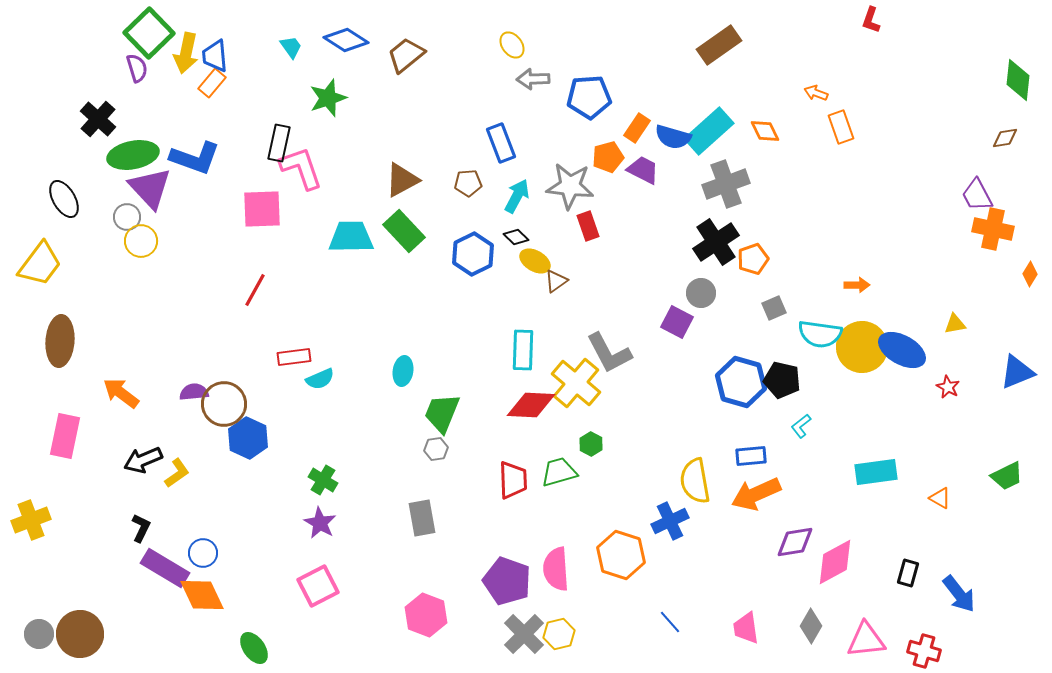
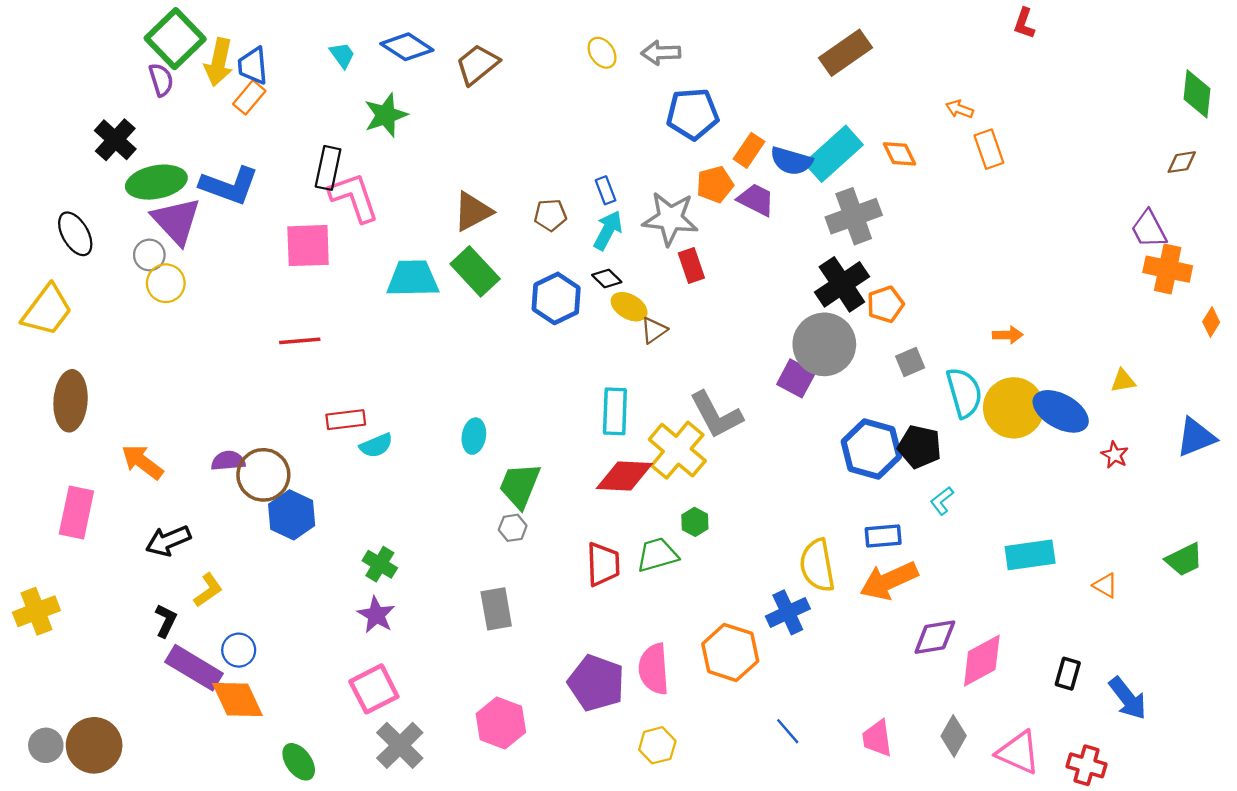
gray arrow: (533, 79) -> (661, 53), moved
blue rectangle: (501, 143) -> (606, 190), moved, size x0.6
red line: (255, 290) -> (300, 341), turned 56
gray circle: (701, 293) -> (824, 344), size x1.8
cyan semicircle: (820, 334) -> (964, 393), turned -114
yellow L-shape: (177, 473) -> (208, 590), moved
gray cross: (524, 634) -> (400, 745), moved
pink triangle: (866, 640) -> (1018, 752), turned 30

